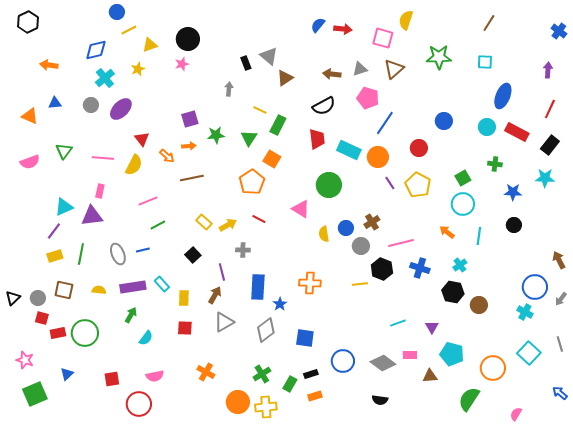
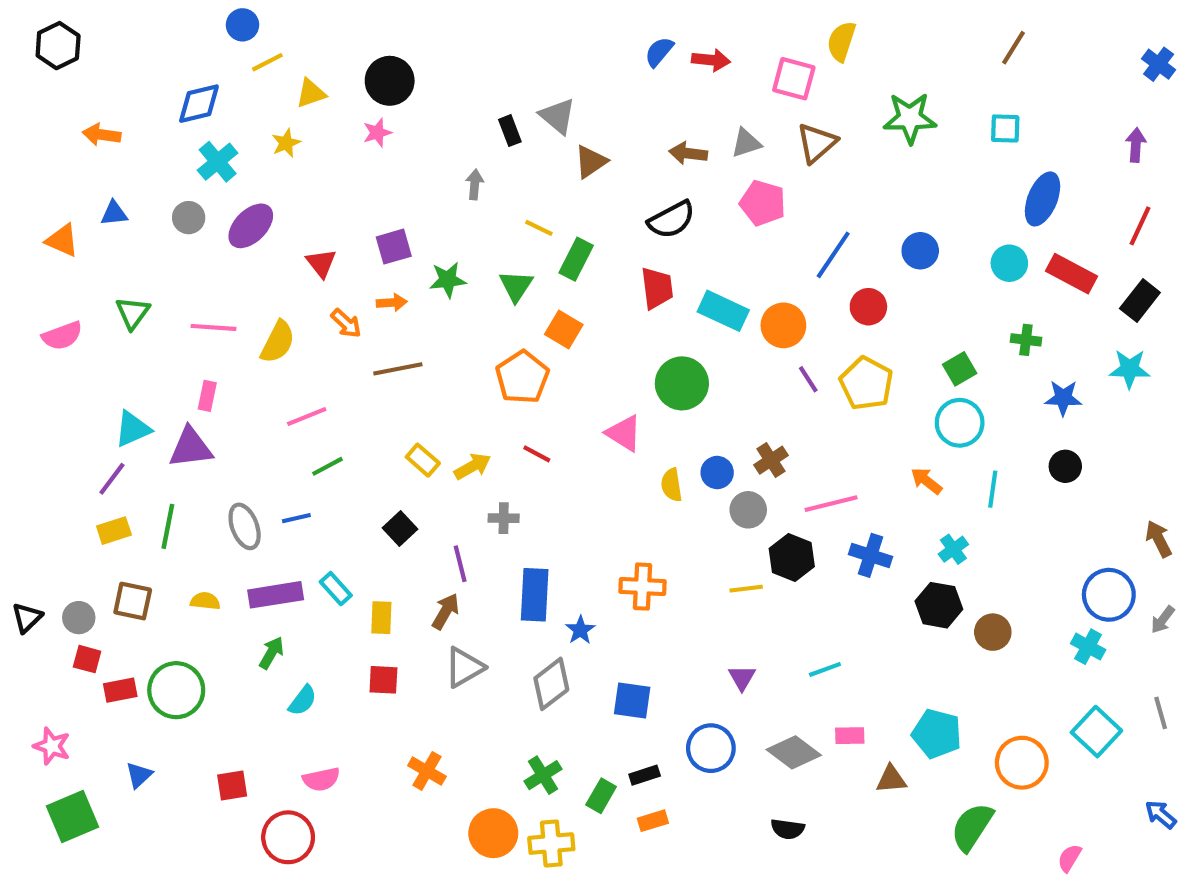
blue line: (385, 123) -> (833, 255), moved
red triangle: (142, 139) -> (321, 263), moved
purple triangle: (432, 327) -> (742, 678), moved

